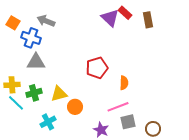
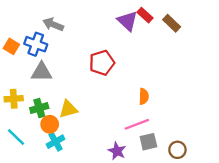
brown rectangle: (148, 20) -> (172, 23), turned -35
orange square: (13, 23) -> (11, 46), moved
red pentagon: (97, 68) -> (102, 63), moved
cyan line: (16, 103) -> (16, 137), moved
orange circle: (75, 107) -> (50, 124), moved

